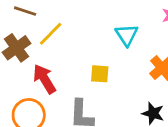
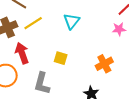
cyan triangle: (127, 35) -> (72, 21), moved

